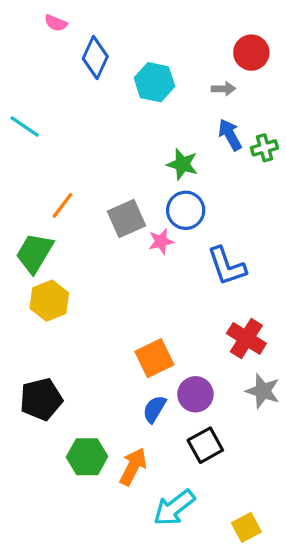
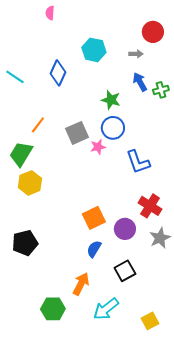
pink semicircle: (56, 23) -> (50, 13), moved, turned 72
blue diamond: (95, 58) -> (58, 73), moved
gray star: (263, 391) -> (160, 238), turned 30
purple circle: (195, 394) -> (125, 229), moved
green hexagon: (87, 457) -> (53, 309), moved

